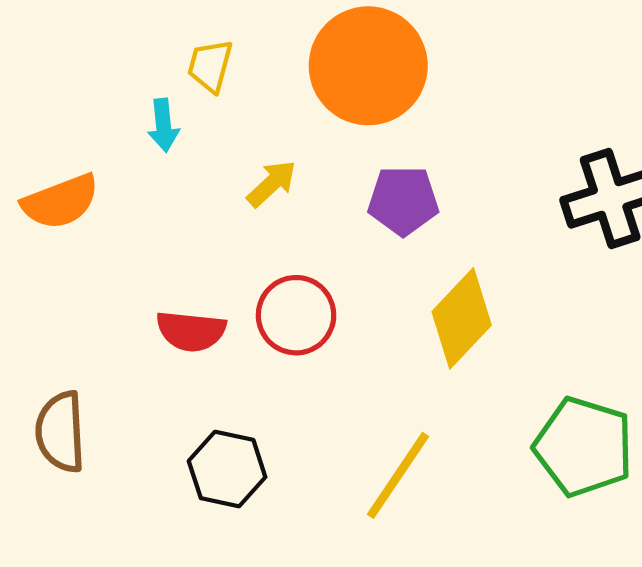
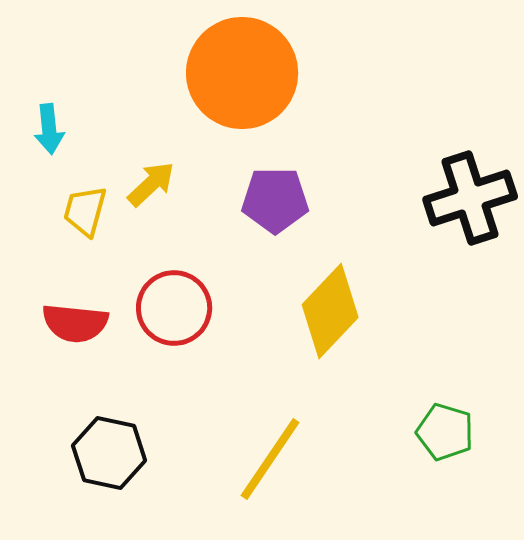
yellow trapezoid: (210, 66) -> (85, 211), moved
green pentagon: (584, 447) -> (445, 432), size x0.6

